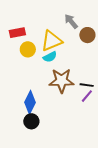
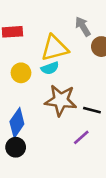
yellow circle: (28, 49) -> (21, 73), moved
purple line: (87, 96) -> (81, 137), moved

